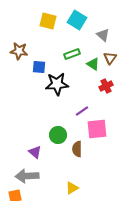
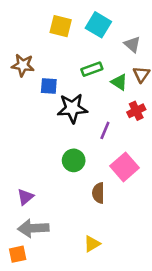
purple line: (82, 111) -> (105, 130), moved, turned -32
pink square: (97, 129) -> (124, 167), turned -35
green circle: (58, 135) -> (74, 160), moved
purple triangle: (35, 152) -> (25, 197), moved, turned 40

